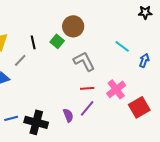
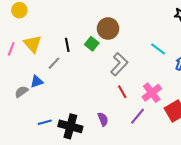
gray L-shape: (84, 61) -> (119, 64), turned 70
red line: (87, 88) -> (122, 92), turned 64
purple line: (87, 108) -> (138, 116), moved

